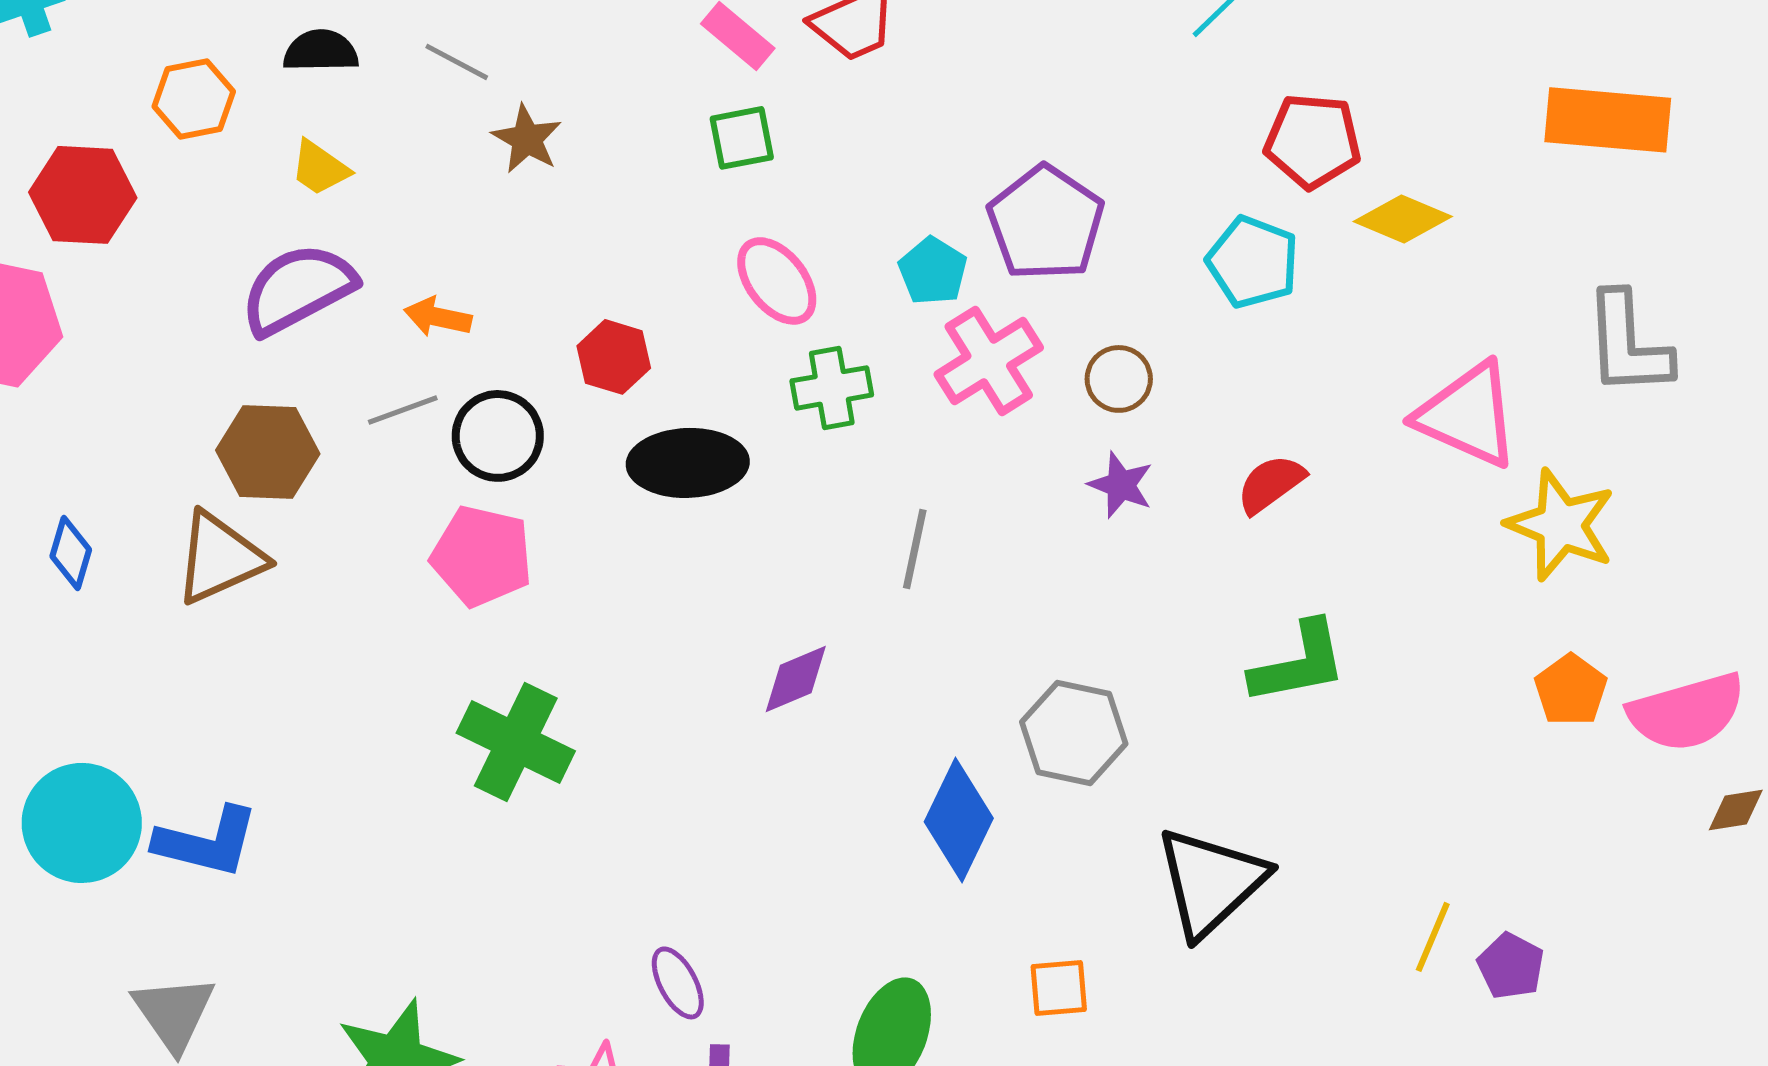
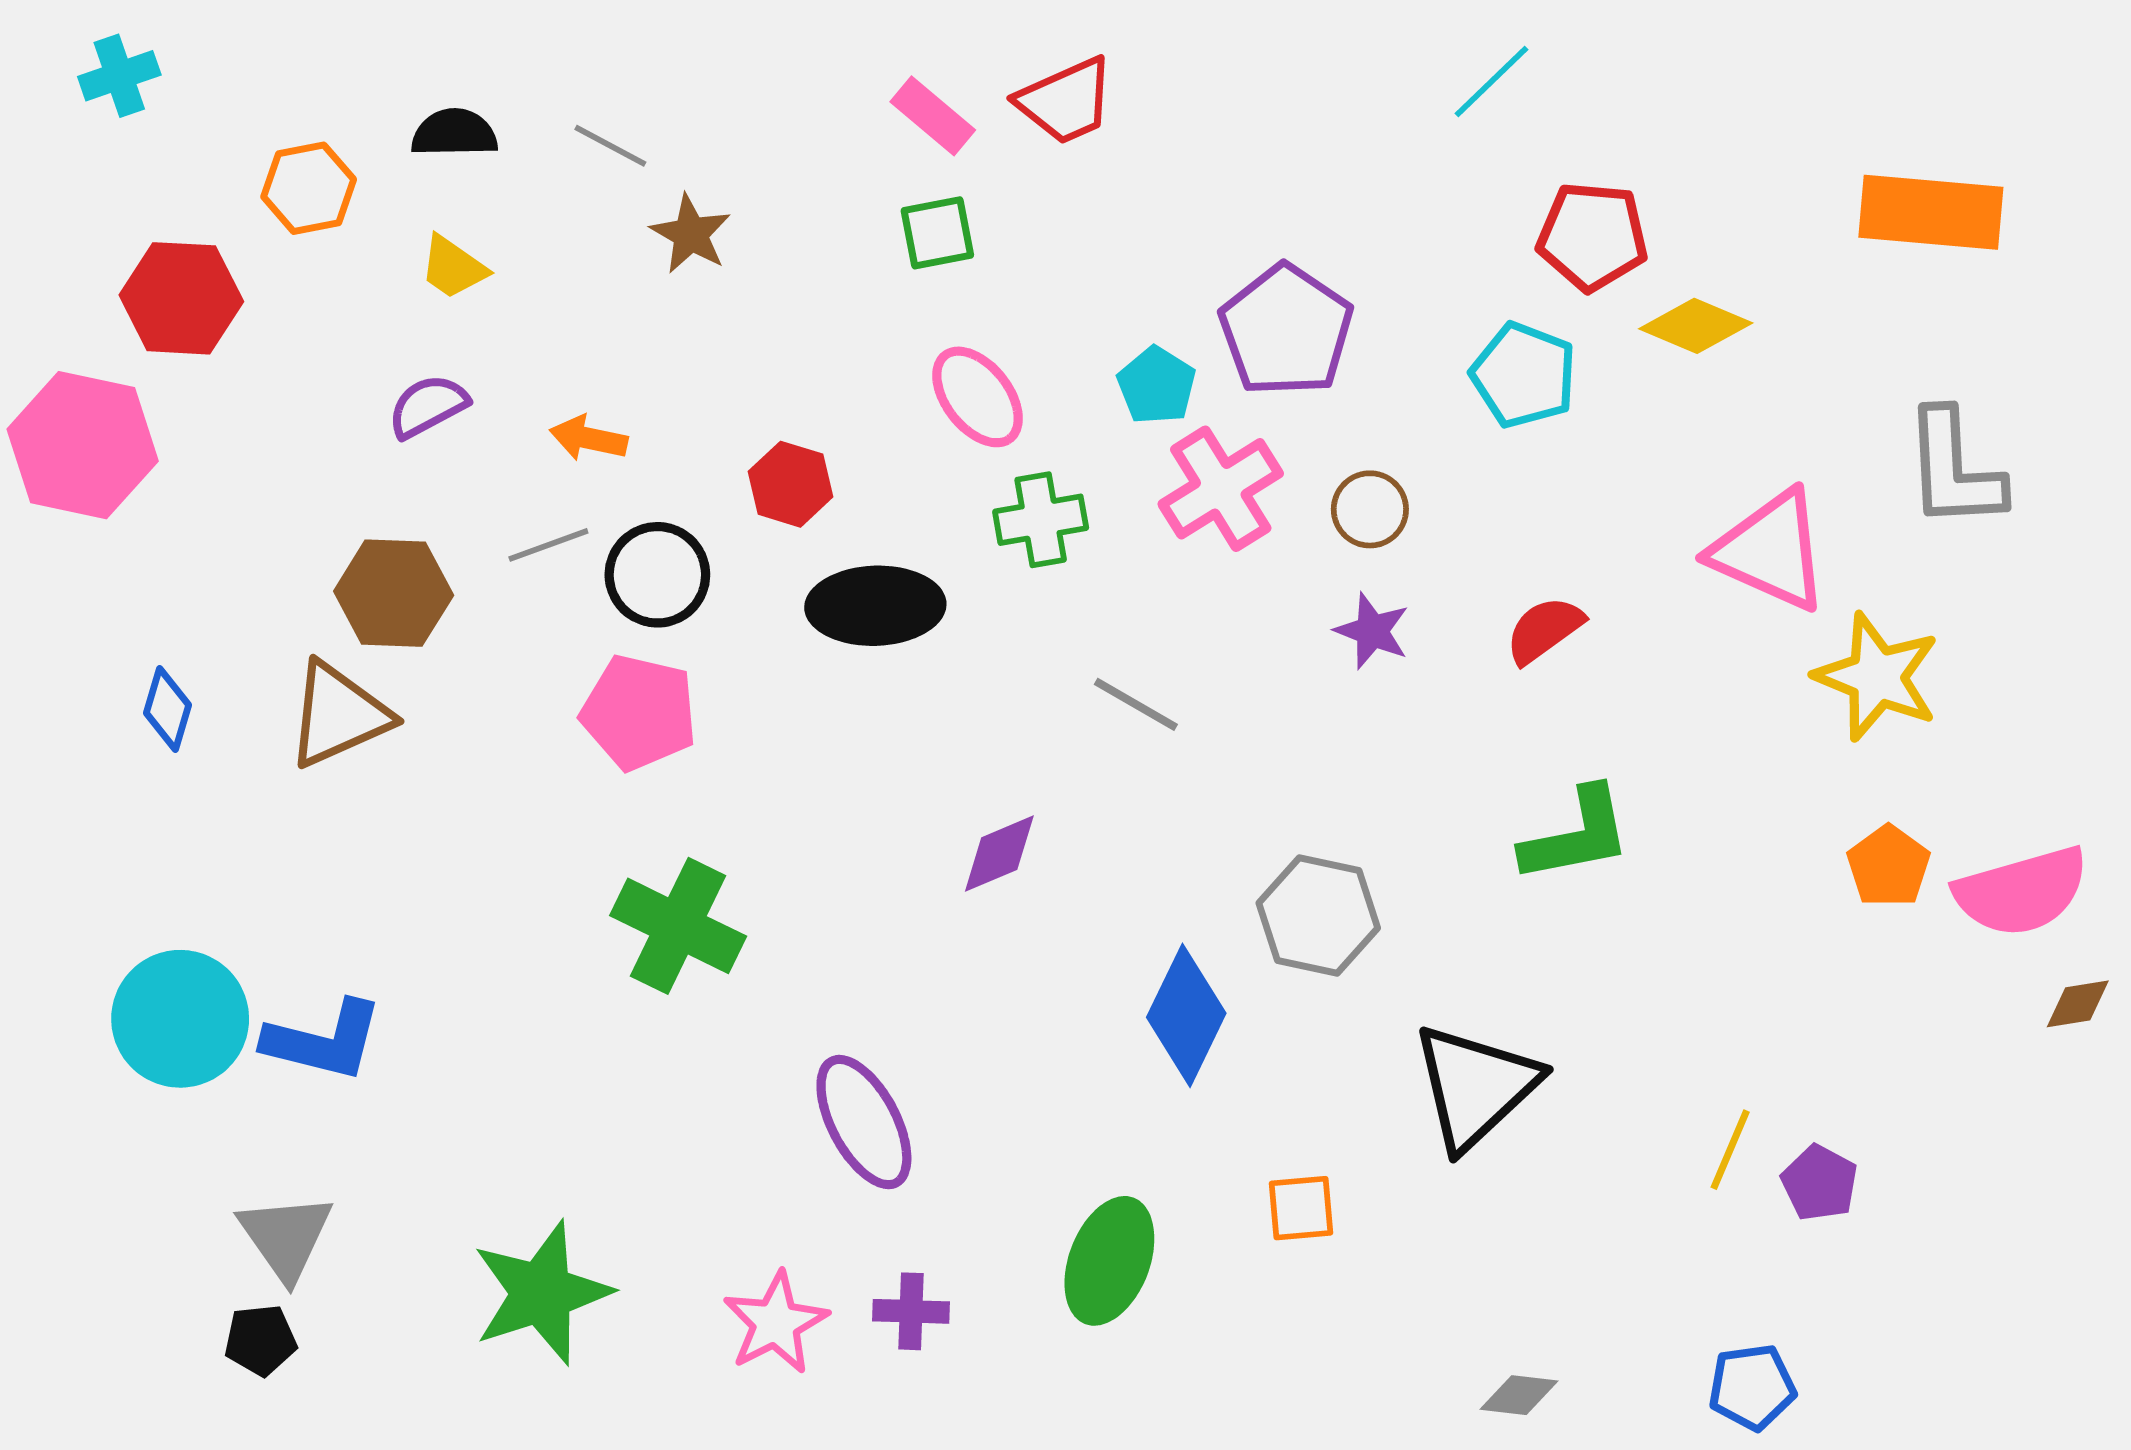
purple semicircle: (298, 289) -> (428, 406), size x0.6
gray line: (915, 549) -> (1136, 704), turned -72
purple ellipse: (678, 983) -> (864, 1122), moved, size x1.6

